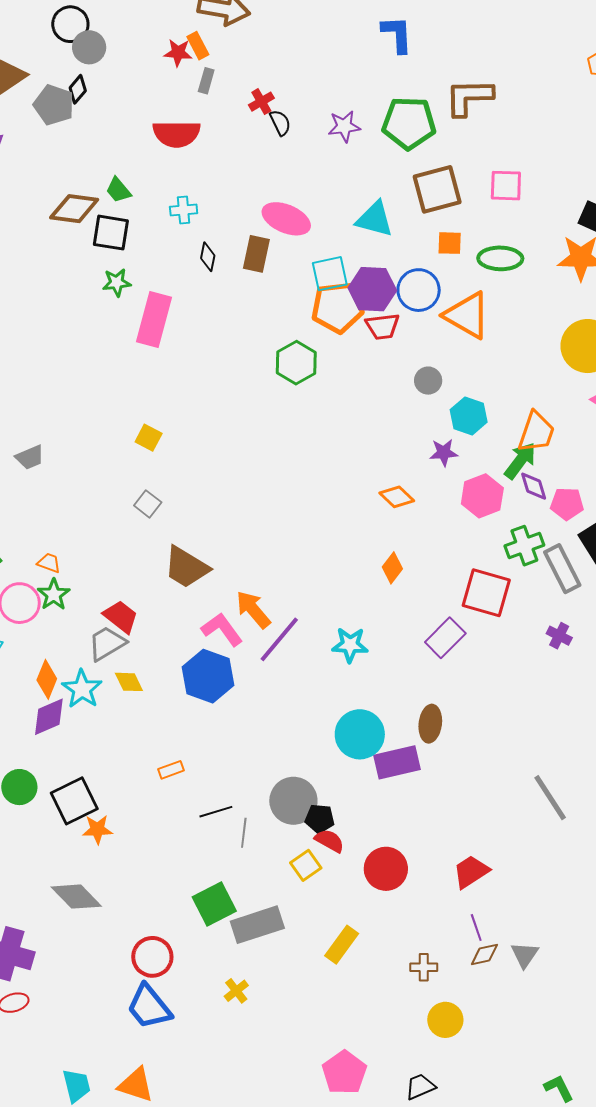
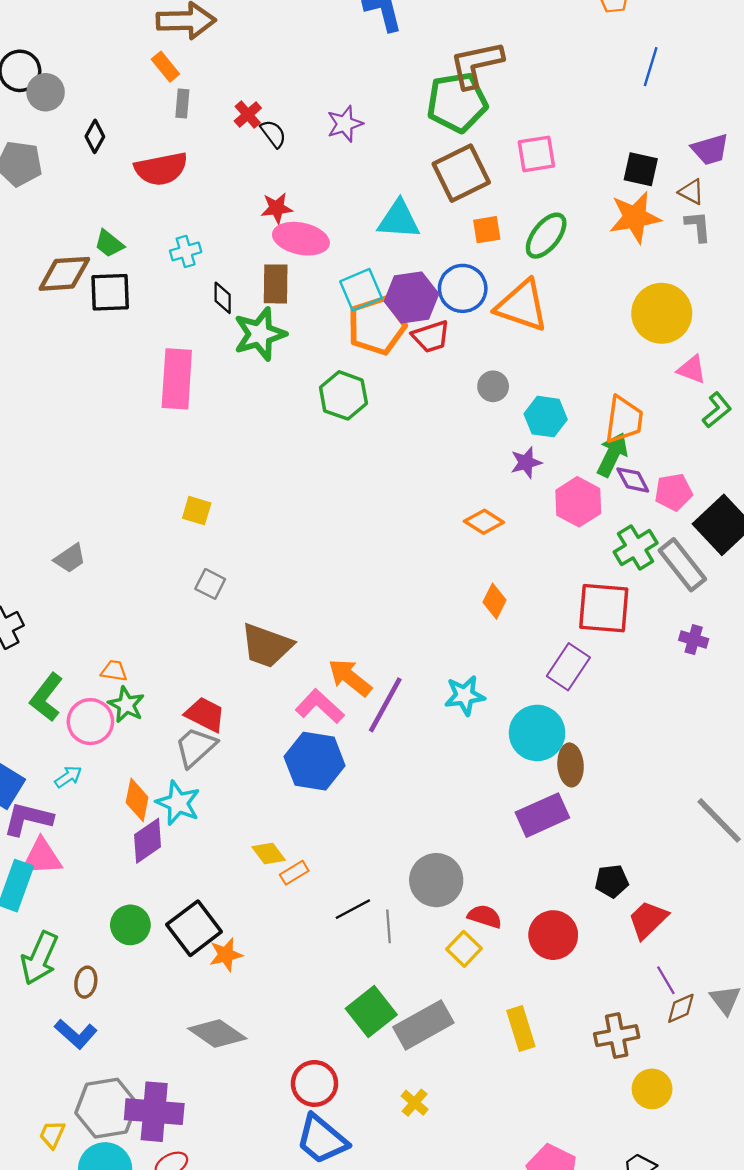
red star: (178, 53) -> (277, 208), moved
black diamond: (78, 89) -> (95, 136), moved
green pentagon: (409, 123) -> (457, 102), moved
green ellipse: (500, 258) -> (546, 236), turned -42
green star: (117, 282) -> (260, 334), moved, size x1.6
yellow diamond: (129, 682) -> (269, 854), moved
cyan circle: (360, 734) -> (537, 733), moved
black pentagon: (320, 819) -> (612, 881), moved
yellow rectangle: (342, 945) -> (521, 1028), turned -42
brown cross: (424, 967) -> (617, 1036), size x1.4

